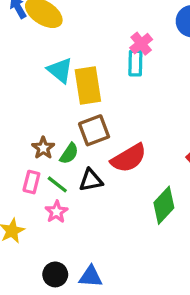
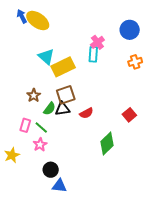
yellow rectangle: (88, 85) -> (63, 67), turned 70
brown star: (43, 148) -> (34, 95), moved
red semicircle: (129, 158) -> (86, 113), size x0.6
black triangle: (91, 180) -> (62, 109), moved
black circle: (55, 274) -> (51, 170), moved

